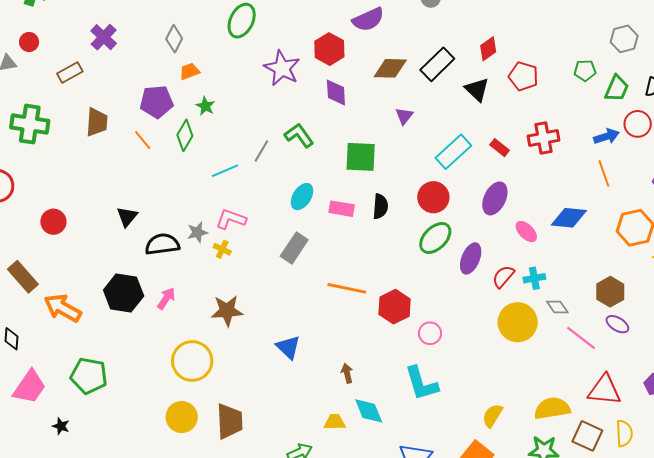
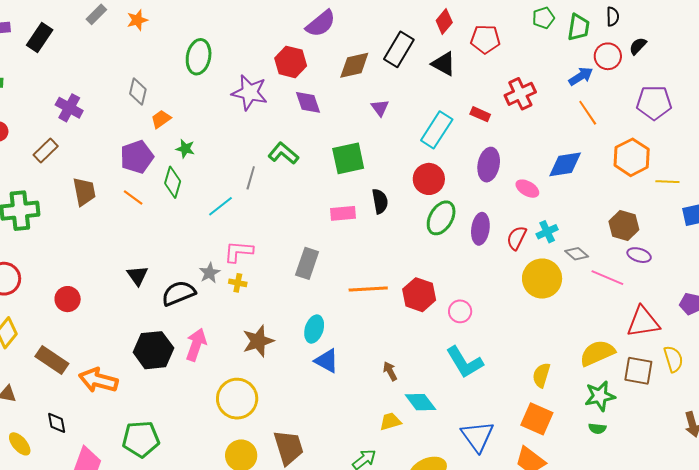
cyan ellipse: (302, 197) -> (314, 329), moved
pink arrow: (166, 298) -> (196, 345), size x1.4

